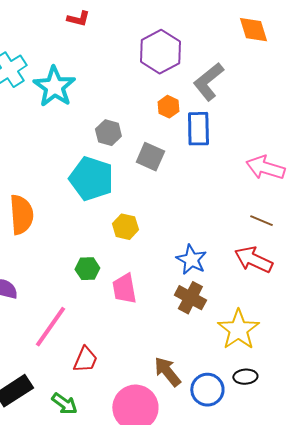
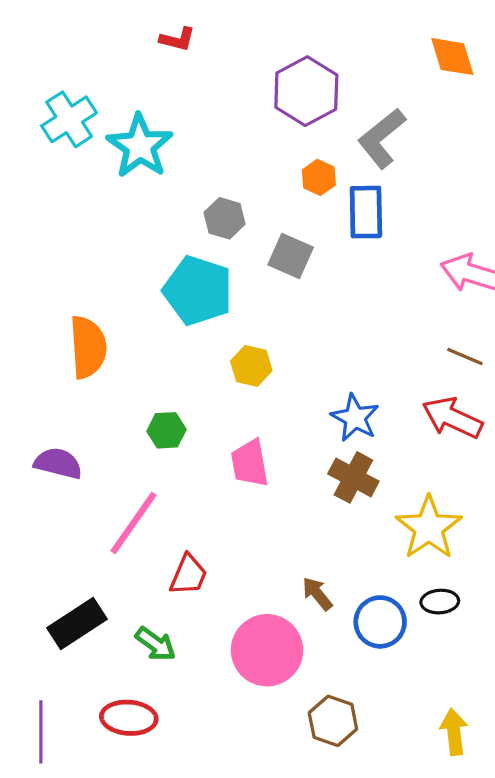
green hexagon: (87, 269) -> (166, 430), moved
brown arrow: (167, 372) -> (317, 594), size x0.7

